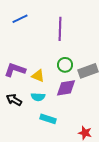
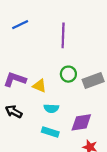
purple diamond: (66, 88) -> (81, 122), moved
cyan semicircle: (38, 97) -> (51, 108), moved

